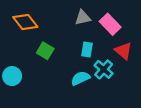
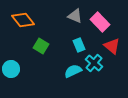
gray triangle: (83, 18) -> (75, 16), turned 35
cyan rectangle: (87, 50) -> (79, 45), turned -32

